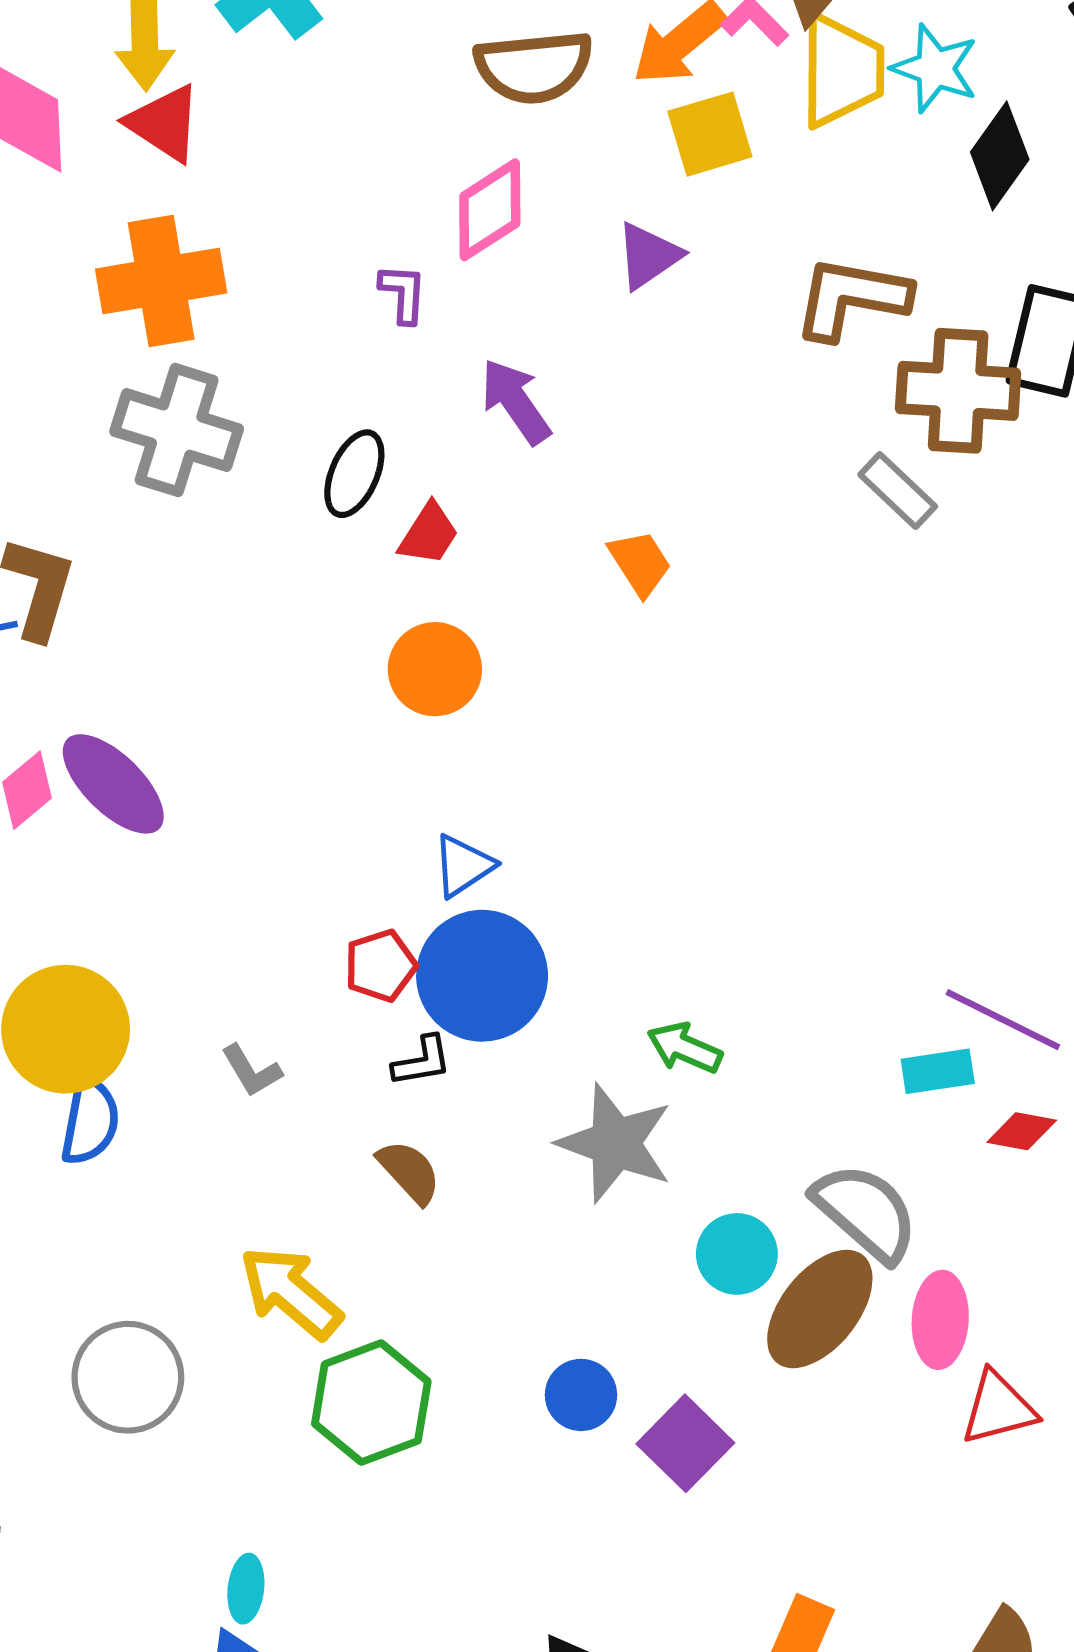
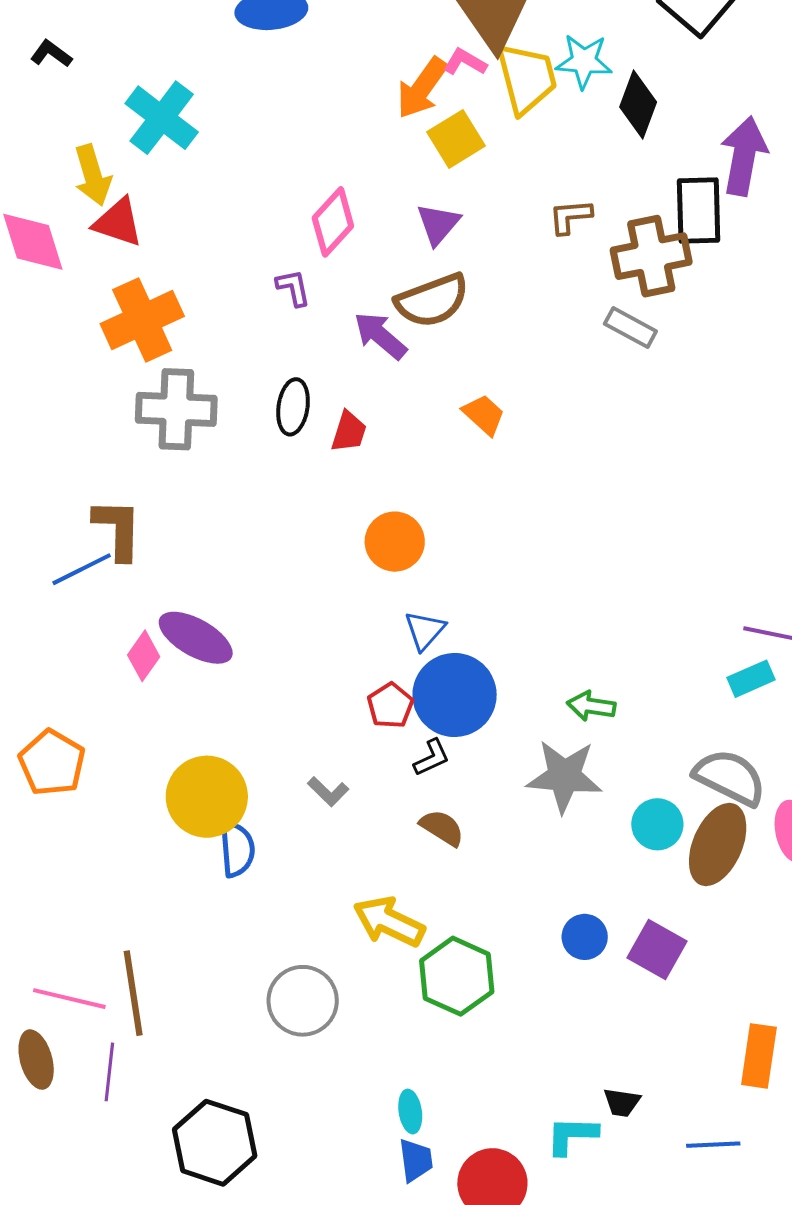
brown semicircle: (534, 67) -> (432, 300), moved
brown L-shape: (852, 298) -> (570, 216), size x0.6
orange circle: (435, 669) -> (395, 542), moved

